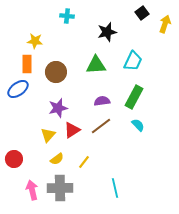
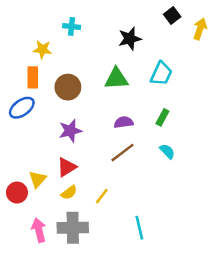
cyan cross: (67, 16) -> (72, 26), moved
green rectangle: (134, 97) -> (162, 117), size x0.6
red triangle: (72, 130) -> (67, 167), moved
yellow triangle: (48, 135) -> (38, 179), moved

